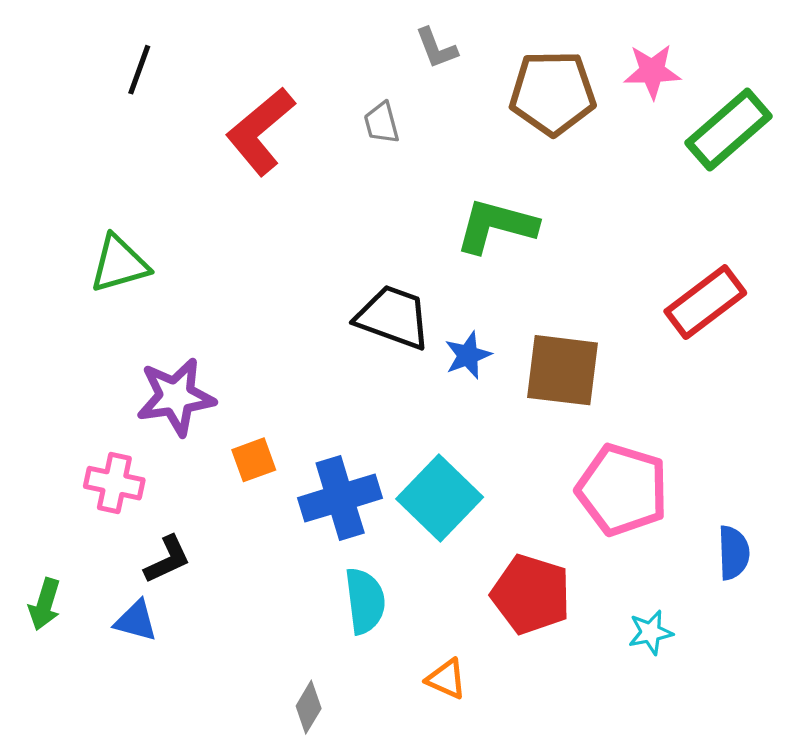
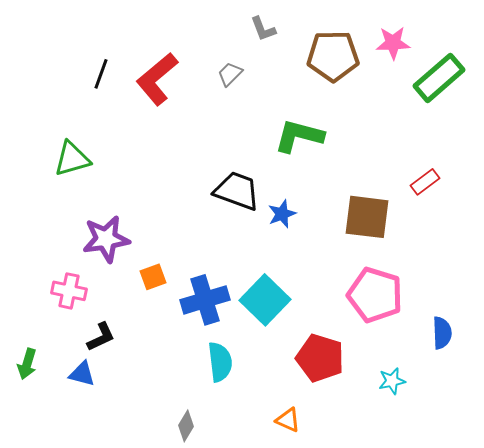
black line: (139, 70) -> (101, 74), moved
gray trapezoid: (382, 123) -> (230, 74), turned 60
red rectangle: (705, 302) -> (425, 182), size x0.6
brown square: (563, 370) -> (367, 217), moved
orange triangle: (446, 679) -> (288, 420), moved

